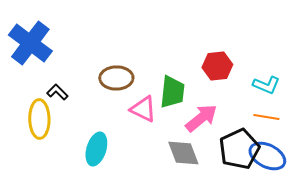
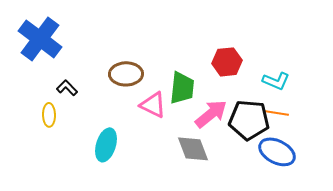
yellow ellipse: (39, 119) -> (49, 115), size x0.6
black pentagon: (239, 149) -> (249, 120), moved, turned 30

